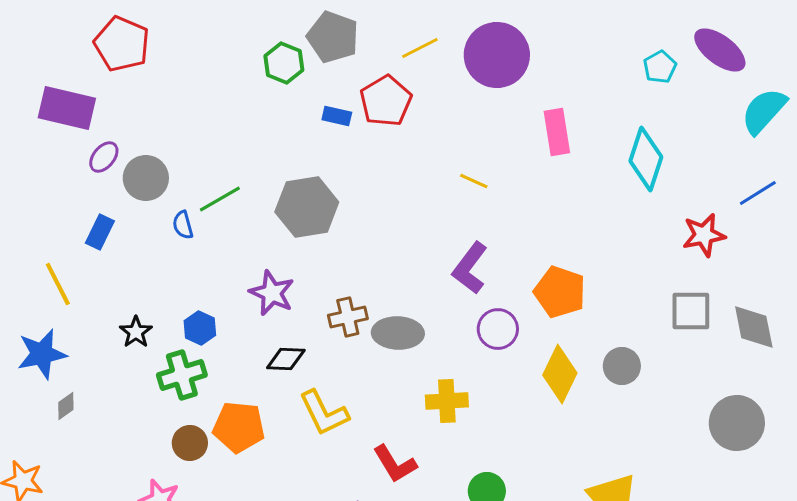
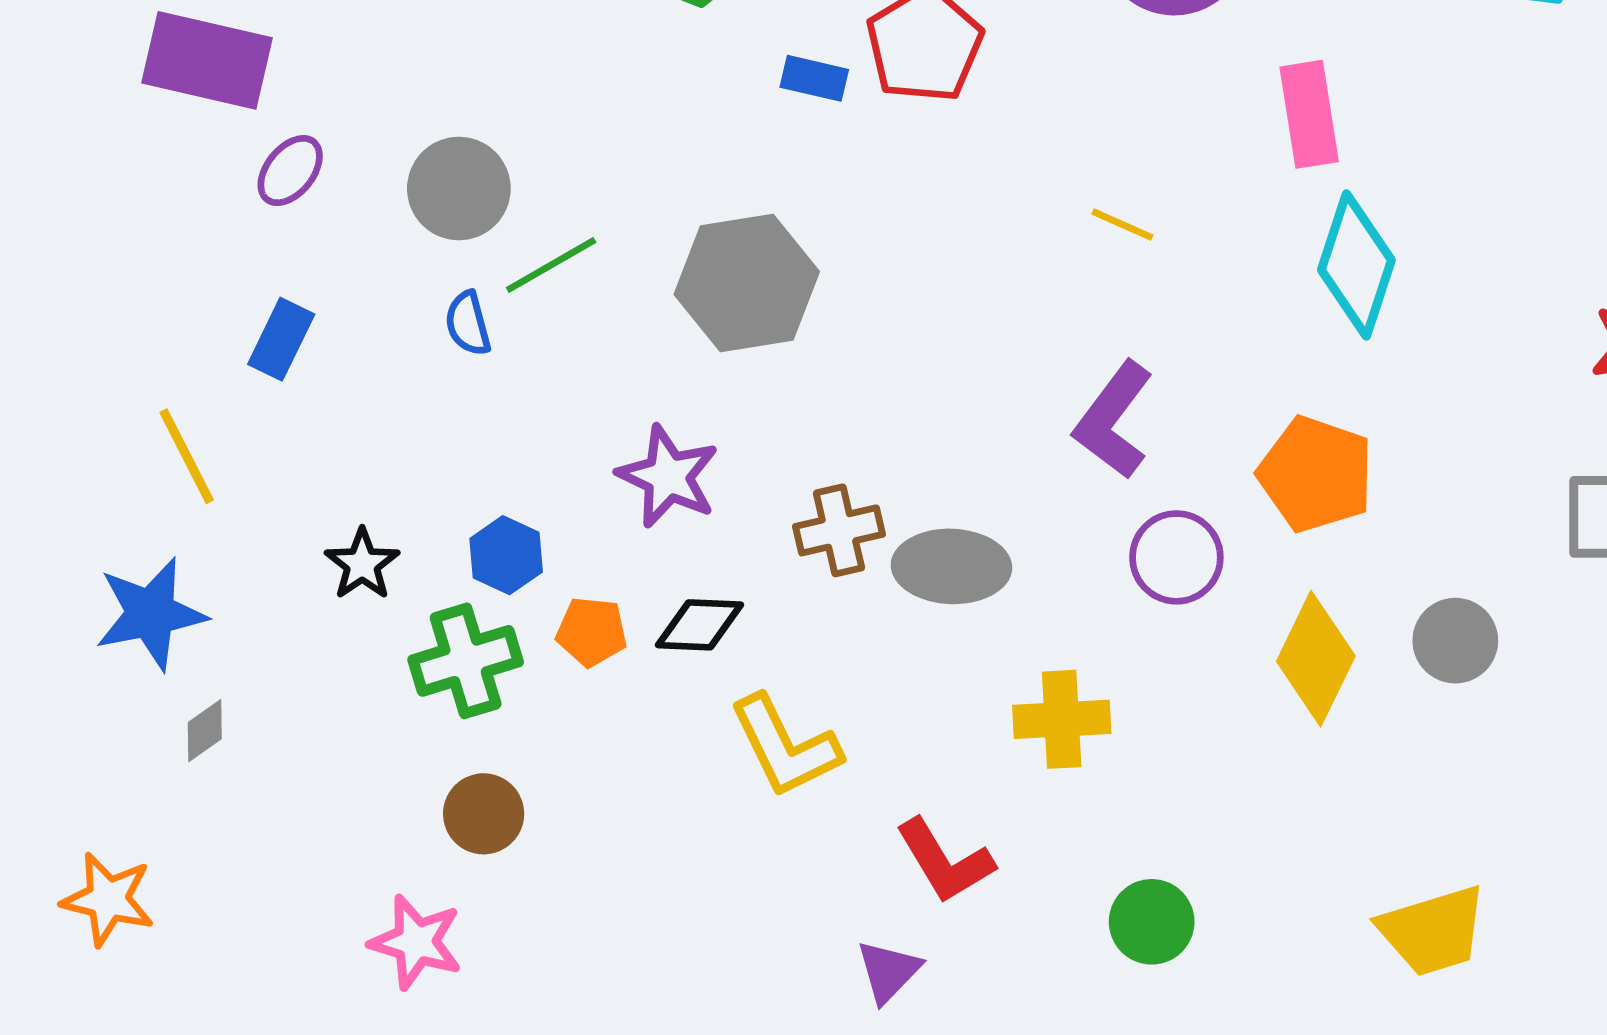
cyan diamond: (646, 159) -> (1356, 265), moved
gray circle: (146, 178) -> (459, 189), moved
orange pentagon: (239, 427) -> (592, 632), moved, size x0.6

